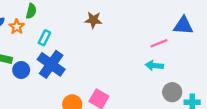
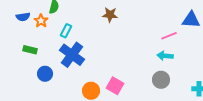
blue circle: (21, 70) -> (45, 74), moved
gray circle: (172, 92) -> (161, 80), moved

